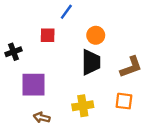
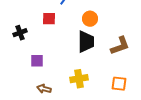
purple square: (33, 85) -> (37, 61), size x0.6
orange square: (124, 101) -> (119, 84), moved

